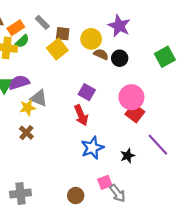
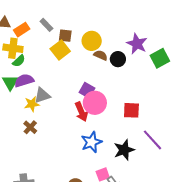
purple star: (119, 26) -> (137, 44), moved
green semicircle: (22, 41) -> (19, 61), moved
pink circle: (131, 97) -> (95, 103), moved
gray triangle: (39, 98) -> (42, 95), turned -42
red square: (135, 113) -> (131, 110), turned -36
black star: (128, 156) -> (124, 150), size x1.5

